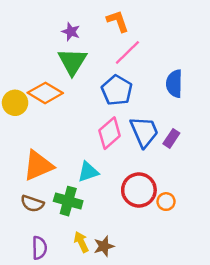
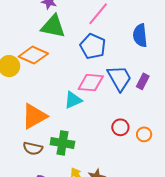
green triangle: (72, 62) -> (53, 26), turned -44
pink diamond: (110, 133) -> (91, 83), turned 52
cyan triangle: (88, 172) -> (73, 100), moved
red circle: (139, 190) -> (120, 127), size x0.6

